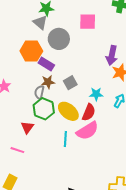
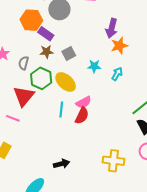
gray semicircle: (39, 92) -> (24, 63), moved
red semicircle: (89, 112) -> (82, 116), moved
red triangle: (27, 127) -> (24, 96), size x1.6
pink semicircle: (87, 131) -> (84, 102), size x0.7

